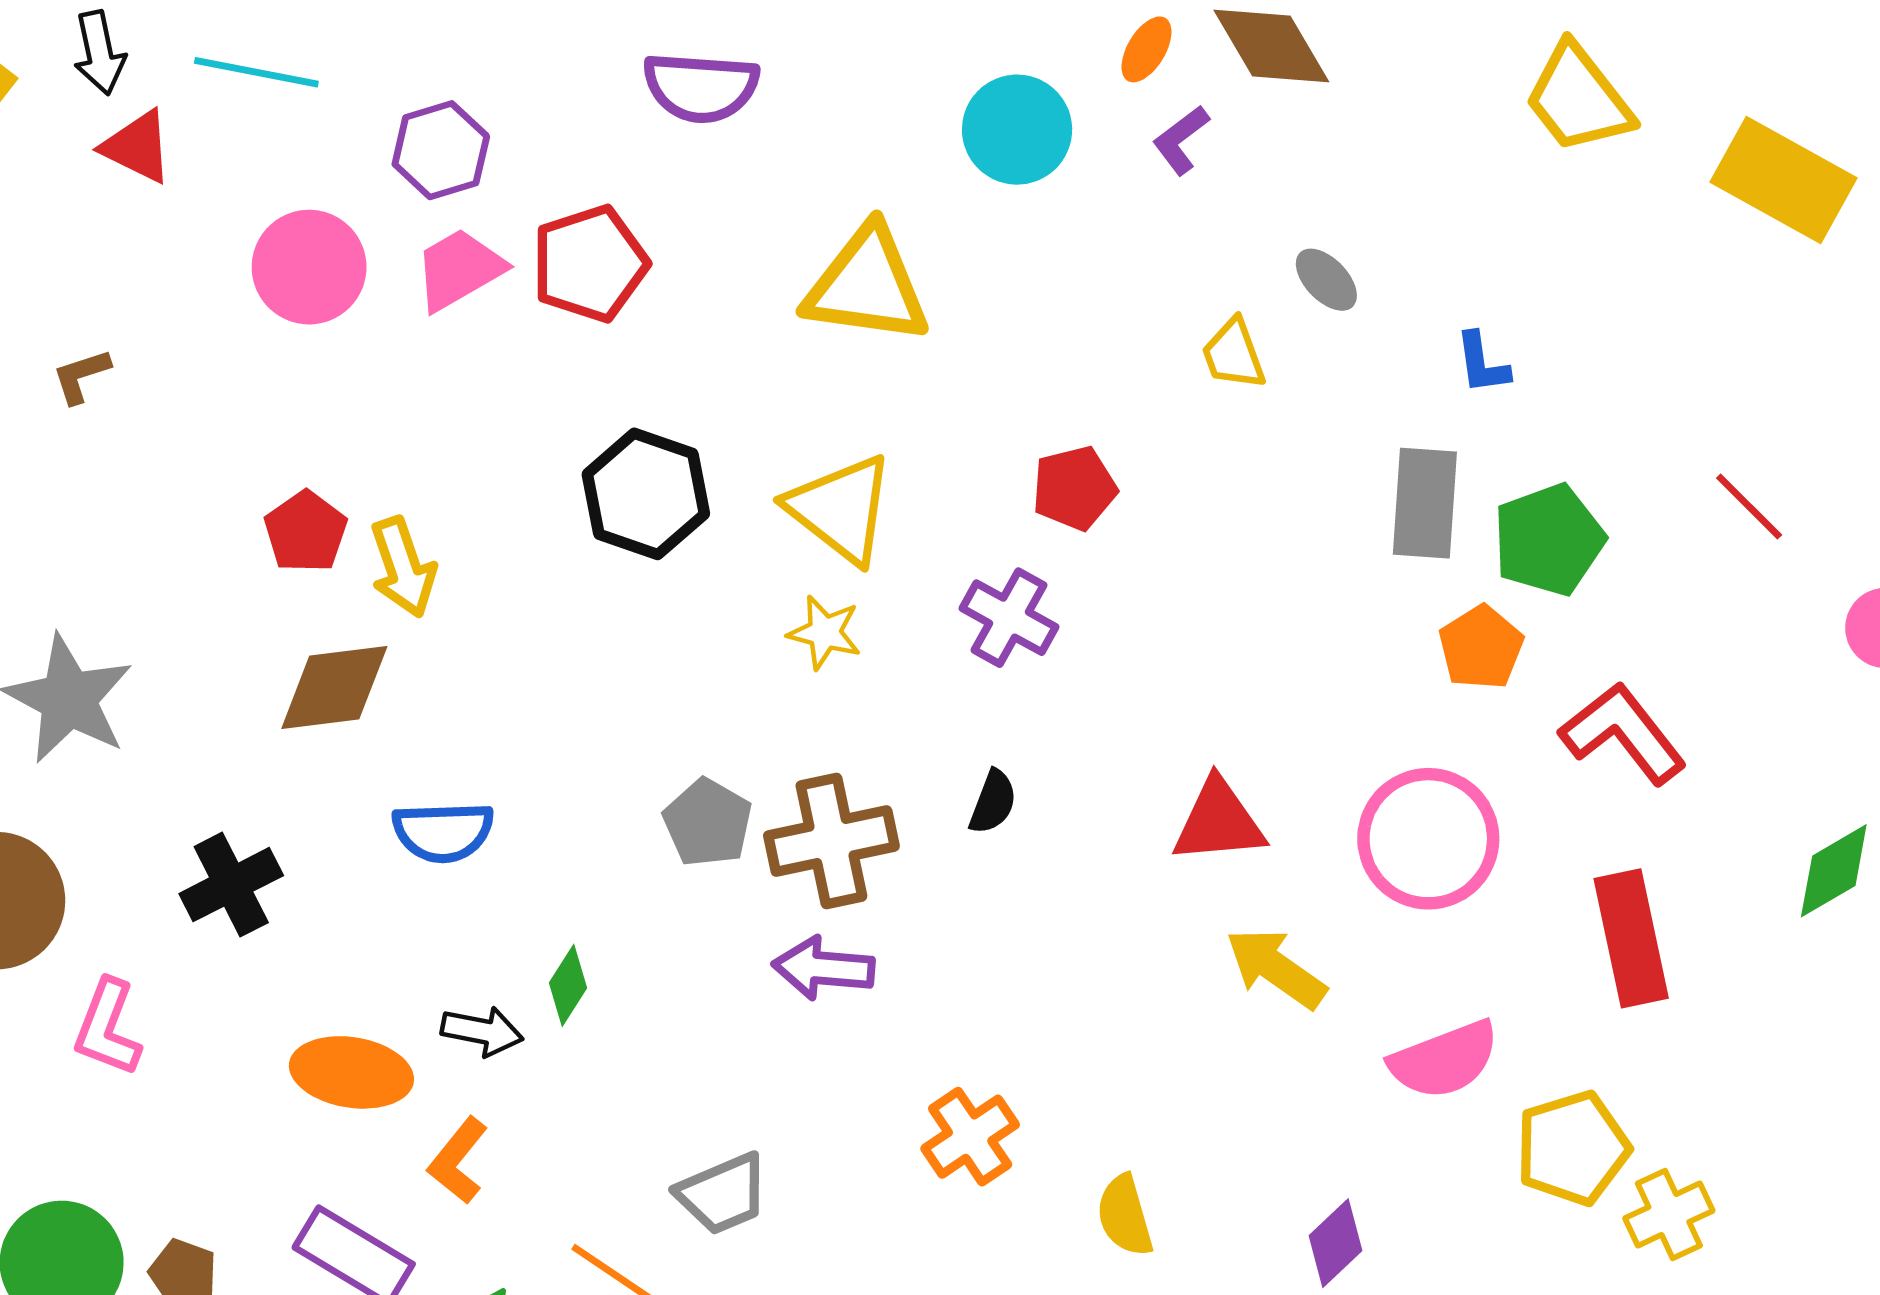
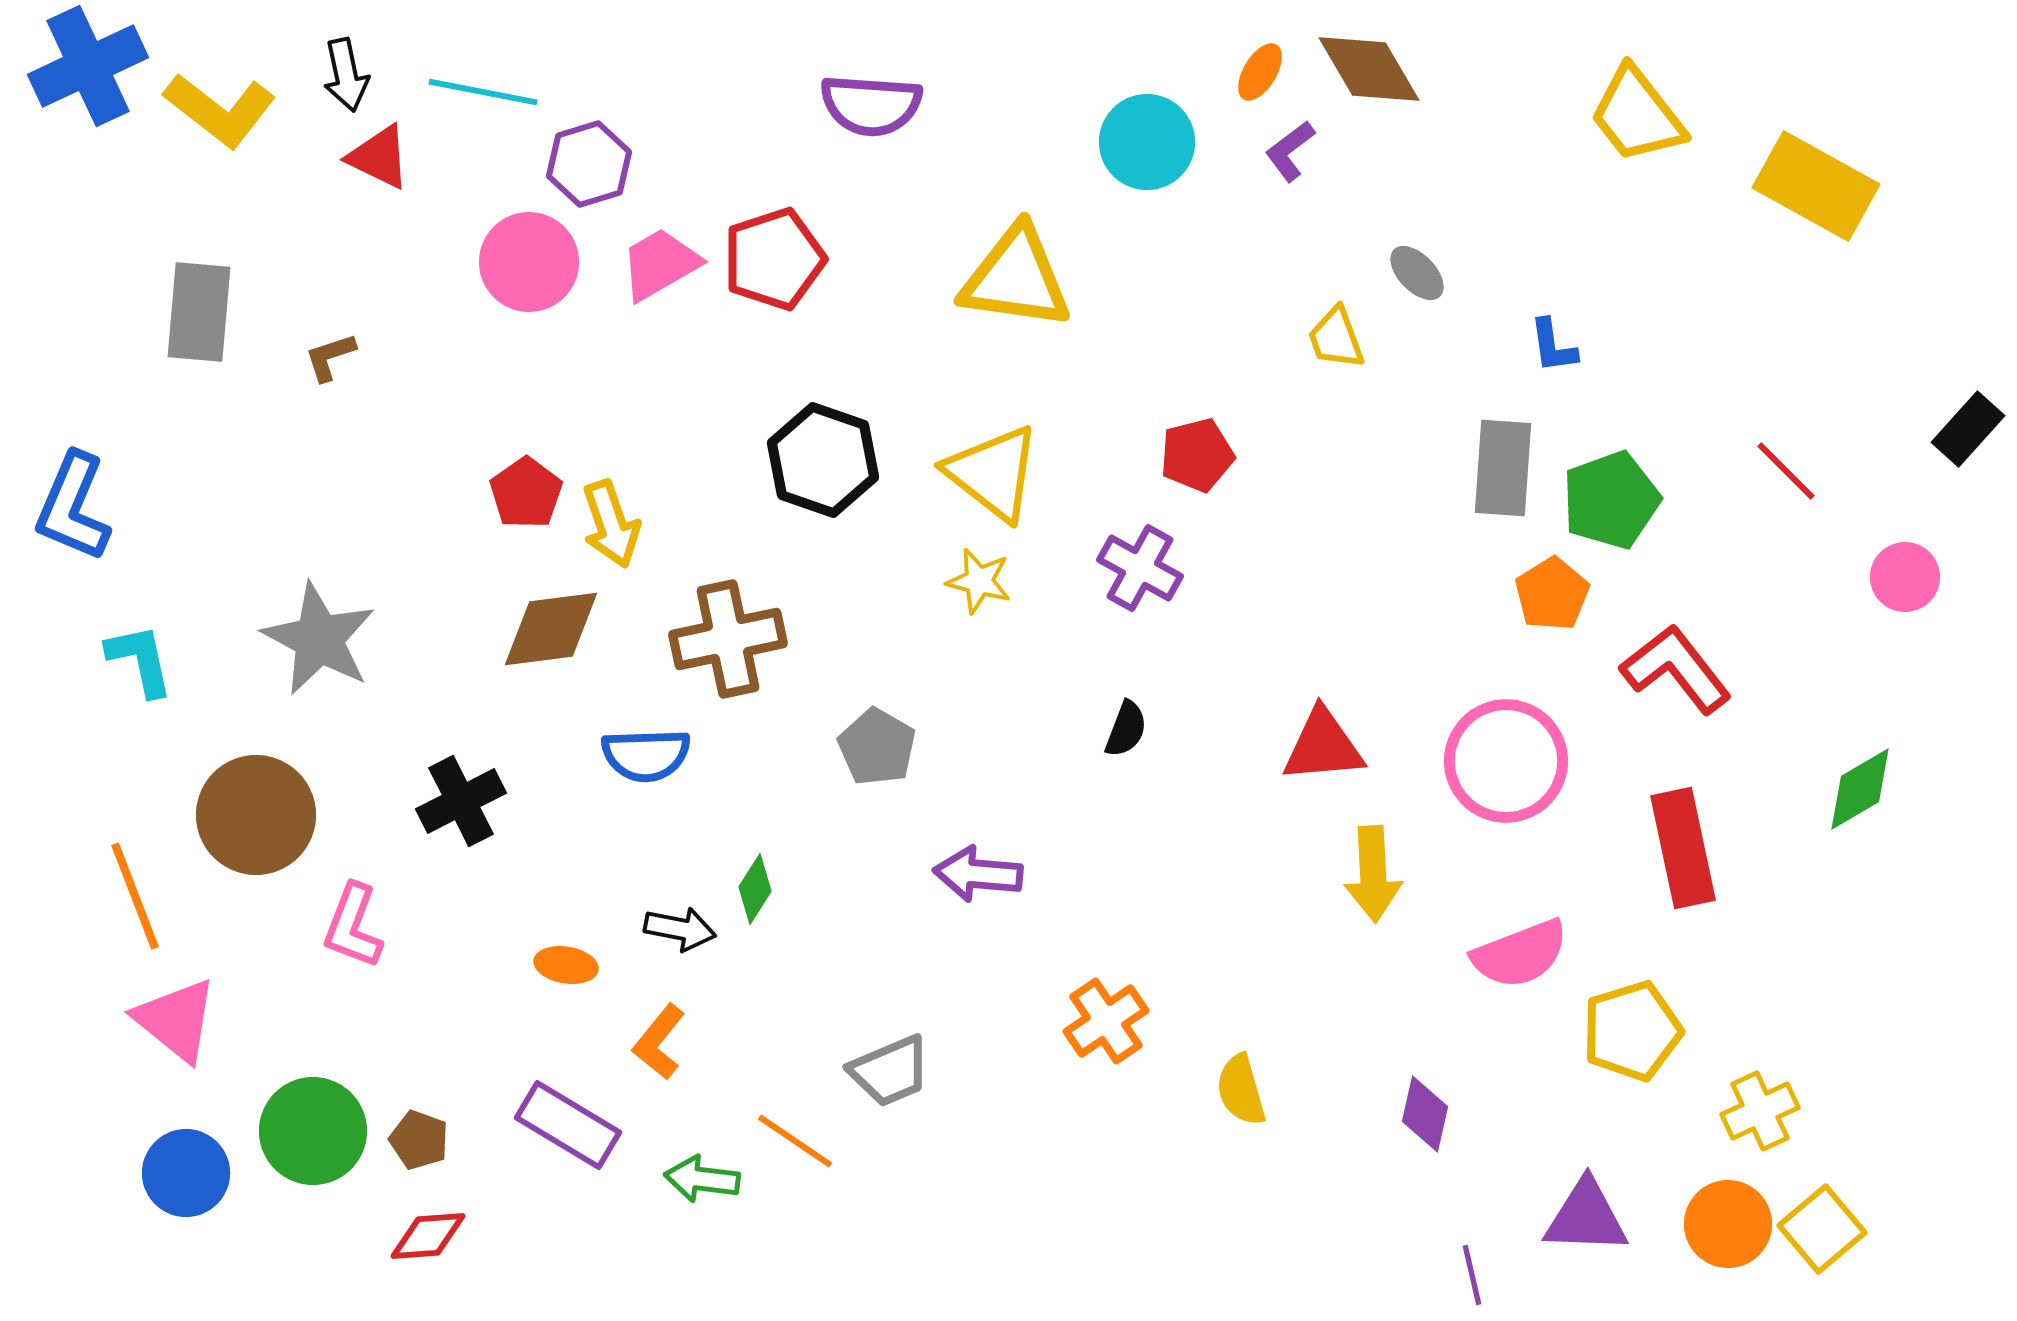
purple hexagon: (441, 150) -> (589, 164), moved
brown cross: (831, 841) -> (728, 639), moved
yellow arrow: (1276, 968) -> (1373, 874), turned -128
orange ellipse: (351, 1072) -> (566, 965), size x0.6
yellow cross: (1669, 1214) -> (1760, 1111), moved
purple diamond: (1336, 1243) -> (1425, 1114), turned -34

